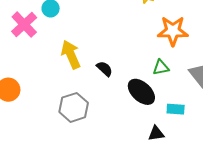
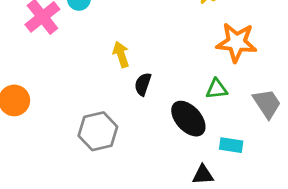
yellow arrow: (71, 54) -> (121, 54), moved, size x0.7
black semicircle: (105, 69) -> (143, 84), turned -120

